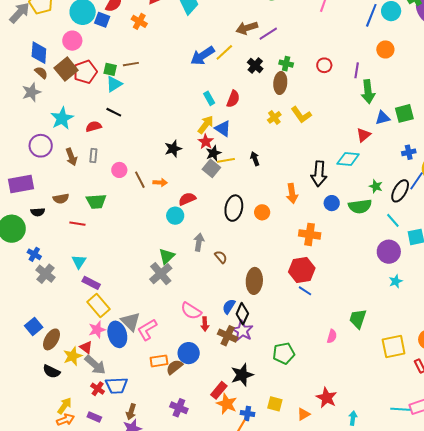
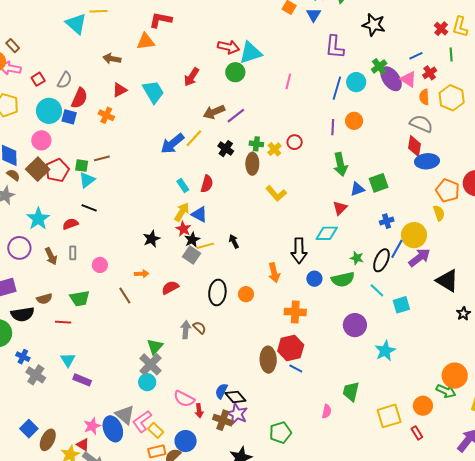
purple line: (357, 70) -> (333, 127), moved
yellow cross: (274, 117) -> (274, 149), moved
brown line: (140, 180) -> (125, 296), moved
black semicircle: (38, 212) -> (22, 314), size x1.6
cyan circle: (175, 216) -> (147, 382), moved
purple circle: (389, 252) -> (355, 325), moved
brown semicircle: (221, 257) -> (200, 328), moved
brown ellipse: (254, 281) -> (268, 360), moved
cyan star: (396, 281) -> (385, 351), size x1.5
yellow rectangle: (99, 305) -> (156, 430), moved, size x0.7
black diamond: (242, 314) -> (235, 397), turned -60

